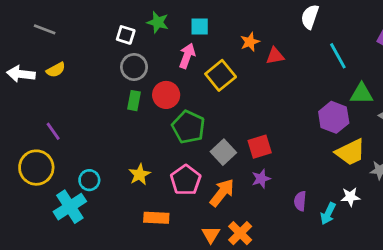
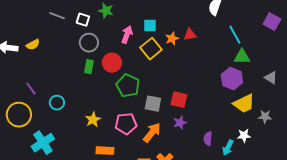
cyan square: (200, 27) -> (150, 26), moved
gray line: (45, 29) -> (57, 16), moved
orange star: (250, 42) -> (172, 39), moved
green triangle: (362, 94) -> (242, 57), moved
red square: (260, 147) -> (179, 100), turned 30
gray square: (223, 152) -> (153, 104), turned -36
cyan circle: (89, 180) -> (57, 103), moved
pink pentagon: (186, 180) -> (126, 124), turned 30

